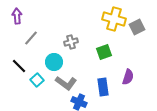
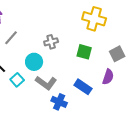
gray square: (137, 27) -> (117, 54), moved
green square: (104, 52) -> (84, 52), turned 35
blue rectangle: (103, 87) -> (83, 87), turned -48

